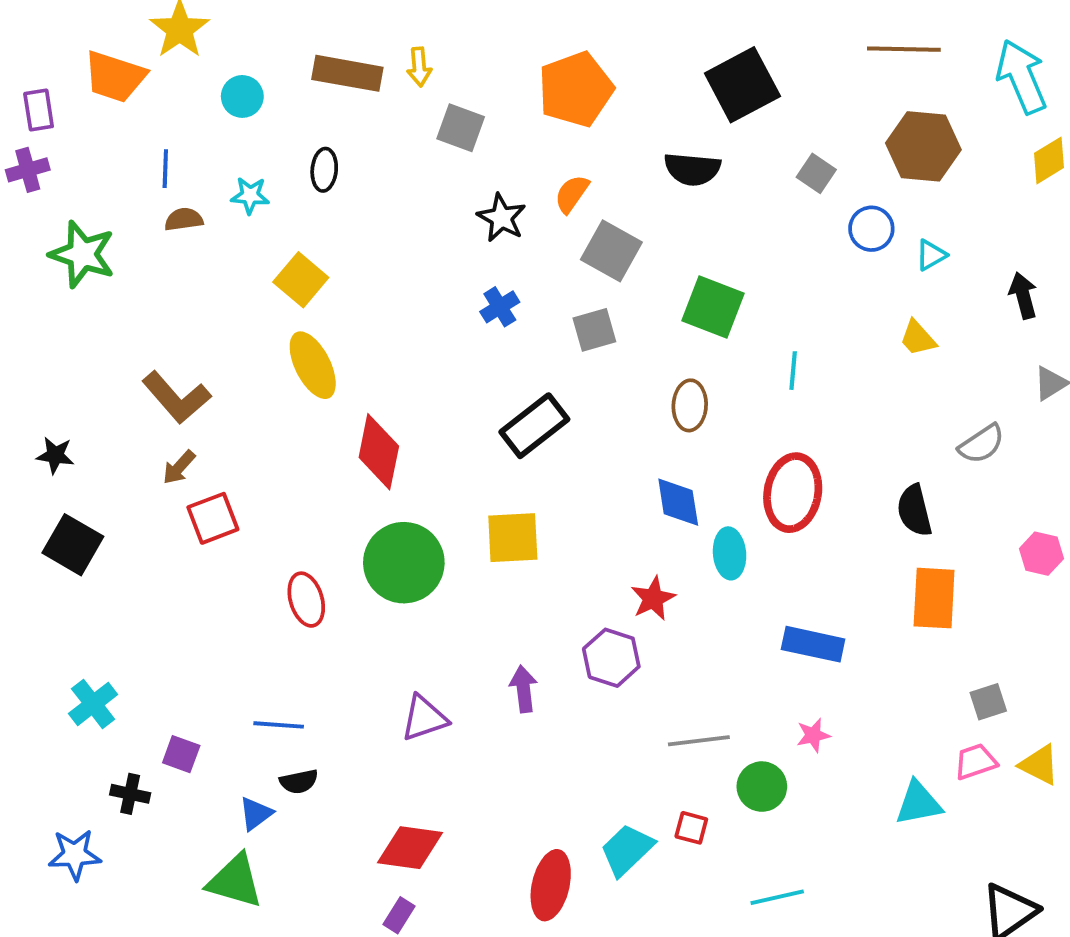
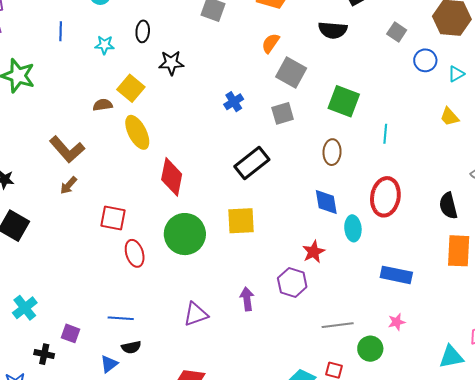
black star: (502, 218) -> (171, 63), moved, turned -30
brown semicircle: (184, 219) -> (103, 105), moved
red square: (213, 518) -> (113, 218), moved, turned 32

